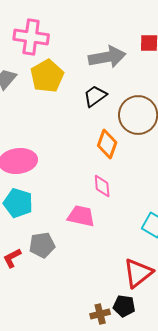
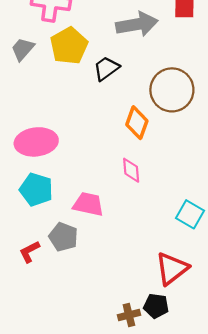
black trapezoid: (95, 96) -> (106, 68), moved
pink trapezoid: (81, 216) -> (88, 204), moved
gray pentagon: (42, 245) -> (63, 237), turned 30

